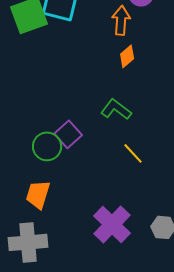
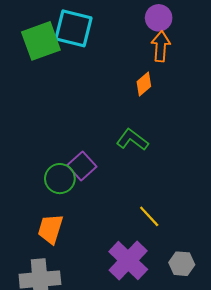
orange arrow: (121, 20) -> (161, 46), moved
yellow line: (133, 153) -> (149, 216), moved

